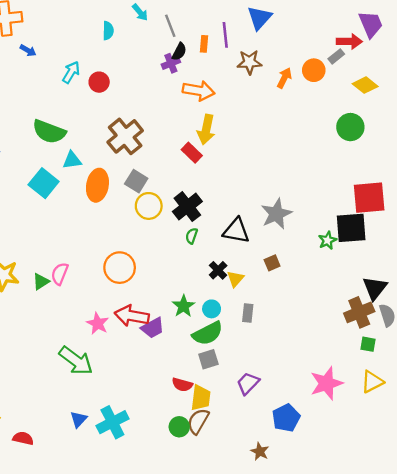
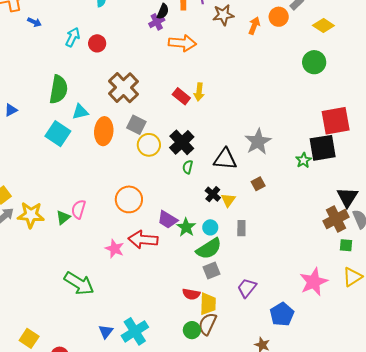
yellow arrow: (206, 129) -> (199, 92), moved, size x0.7
green semicircle: (49, 132) -> (58, 89), turned -96
purple trapezoid: (153, 328) -> (168, 220), moved, turned 65
green arrow: (76, 361) -> (79, 283), moved

